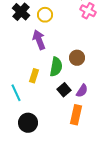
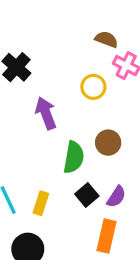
yellow circle: (45, 15) -> (93, 87), moved
yellow rectangle: (34, 76) -> (41, 203), moved

